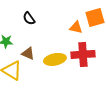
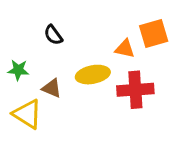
yellow ellipse: (55, 59) -> (93, 75), moved

